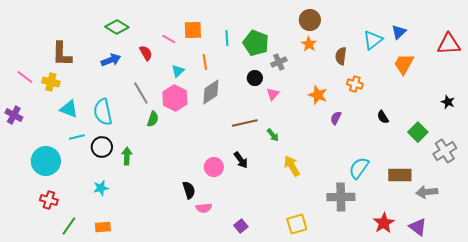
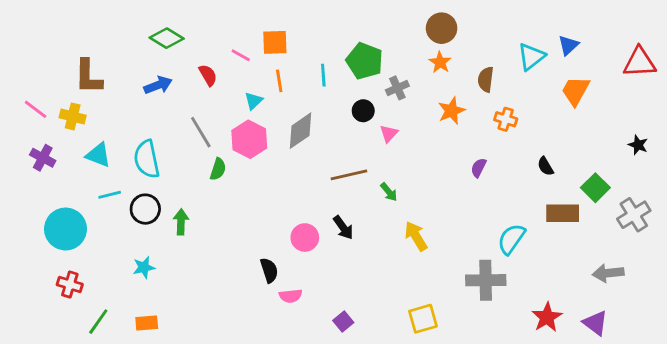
cyan line: (227, 38) -> (323, 75), moved
orange line: (205, 62) -> (279, 81), moved
orange star: (318, 95) -> (452, 111), moved, turned 30
purple cross: (14, 115) -> (43, 158), moved
brown rectangle: (400, 175) -> (563, 213), moved

